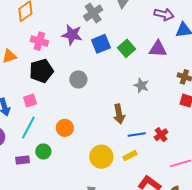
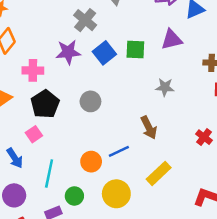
green square: (127, 48) -> (135, 49), turned -30
pink square: (30, 100) -> (34, 134), moved
blue line: (137, 134) -> (119, 151), moved
yellow rectangle: (130, 156) -> (159, 173), moved, size x1.5
yellow circle: (101, 157) -> (116, 194), moved

